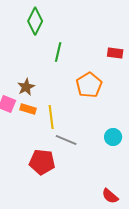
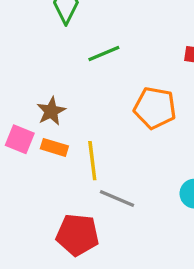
green line: (58, 52) -> (104, 54), turned 54
orange pentagon: (89, 85) -> (155, 108), turned -30

